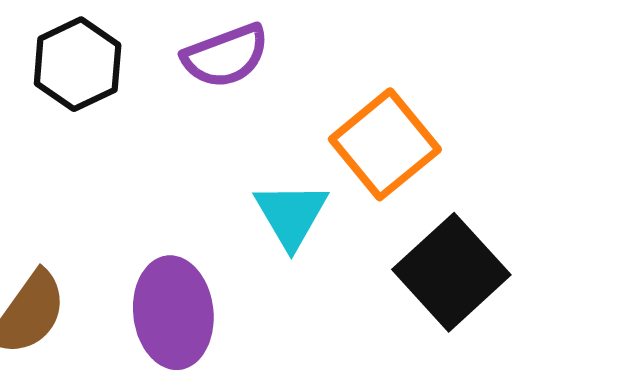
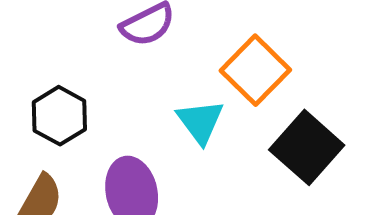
black hexagon: (78, 64) -> (59, 116), moved

